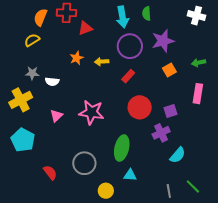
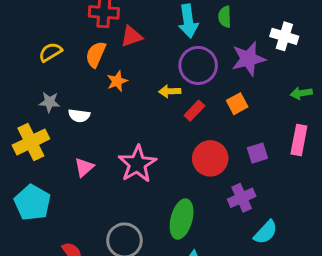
white cross: (196, 16) -> (284, 36), moved
orange semicircle: (40, 17) -> (96, 54), moved
yellow arrow: (102, 62) -> (170, 91), moved
orange square: (169, 70) -> (237, 104), moved
purple square: (170, 111) -> (257, 153), moved
pink star: (91, 112) -> (137, 164), turned 30

